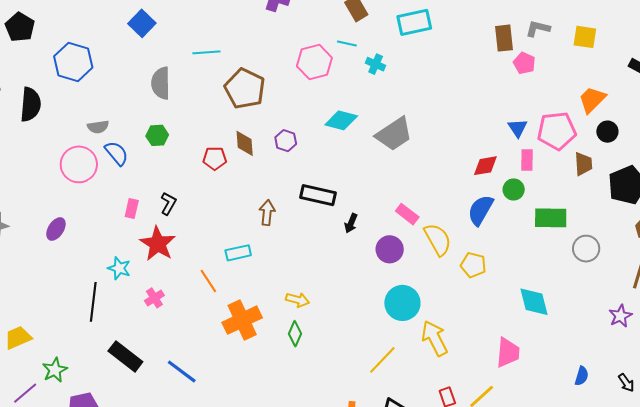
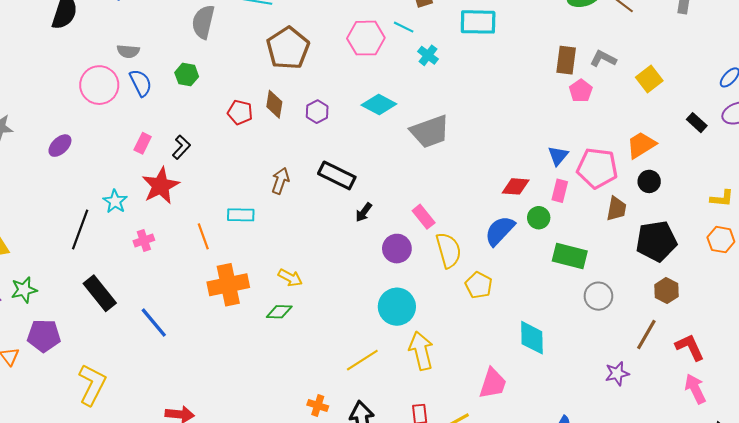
yellow square: (585, 37) -> (649, 79), turned 30
green diamond: (295, 334) -> (279, 312), turned 55

